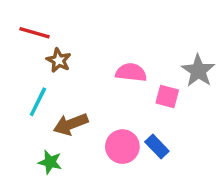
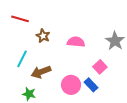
brown star: (59, 60) -> (43, 36), moved
pink square: (167, 97) -> (100, 67), moved, turned 32

